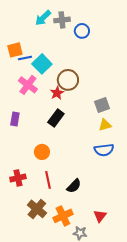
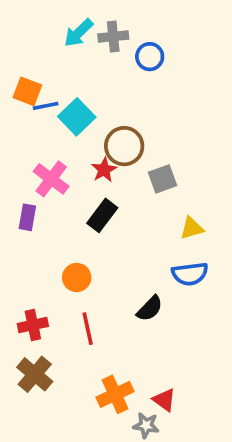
orange square: (15, 50) -> (27, 91), turned 35
pink cross: (28, 85) -> (51, 179), moved
gray square: (102, 105) -> (162, 179), moved
black semicircle: (74, 186) -> (150, 309), moved
brown cross: (37, 209) -> (35, 374), moved
red triangle: (100, 216) -> (164, 400), moved, turned -32

